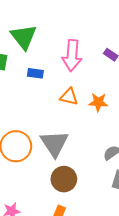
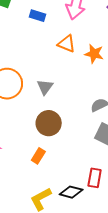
gray triangle: (54, 143) -> (45, 87), size x0.6

